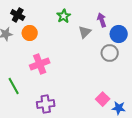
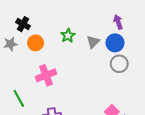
green star: (64, 16) -> (68, 36), moved
purple arrow: (102, 20) -> (118, 22), moved
blue circle: (119, 34) -> (115, 43), moved

